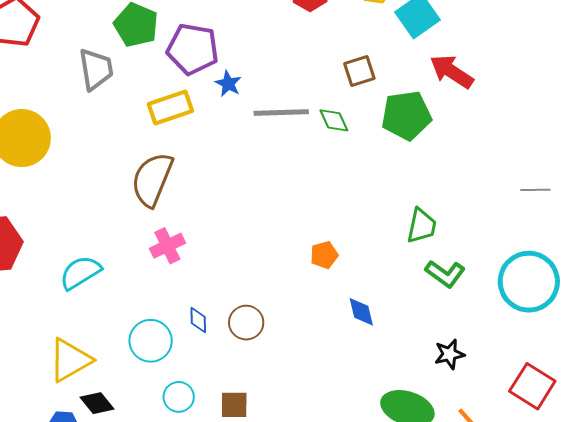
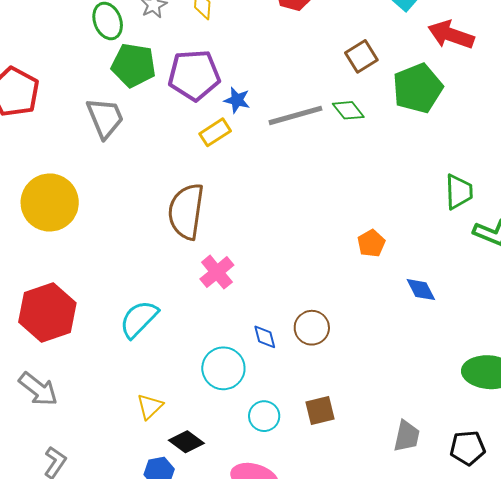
yellow rectangle: (170, 108) -> (215, 132), moved, size x0.7
yellow triangle: (70, 360) -> (150, 406), size x0.6

